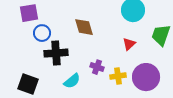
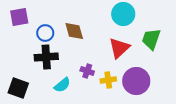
blue circle: (42, 33) -> (45, 33), moved
red triangle: (129, 44) -> (119, 48), size x1.6

